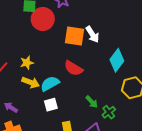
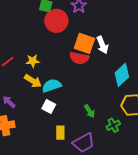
red semicircle: (74, 68) -> (79, 58), moved, turned -30
white square: (51, 105) -> (49, 106), turned 32
green cross: (109, 112) -> (113, 125), moved

